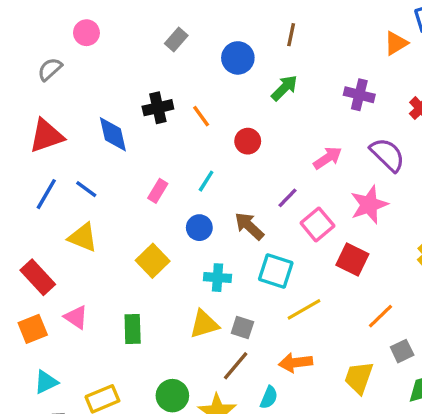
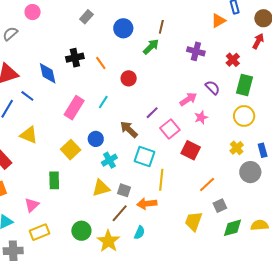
brown line: (291, 35) -> (161, 27), moved
purple semicircle: (387, 155) -> (212, 88), size x0.7
pink arrow: (328, 158) -> (188, 99), moved
blue line: (86, 189) -> (27, 96), moved
pink rectangle: (158, 191) -> (74, 108), size x1.6
pink star: (369, 205) -> (201, 117), size x0.6
blue circle: (199, 228) -> (96, 139), moved
cyan cross: (218, 278) -> (109, 160), turned -35
yellow line: (304, 309) -> (161, 180), turned -55
pink triangle: (76, 317) -> (32, 205), moved, turned 42
green rectangle: (133, 329) -> (54, 180), moved
orange arrow: (296, 363) -> (147, 204), moved

